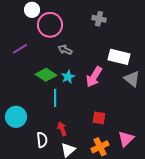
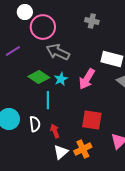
gray arrow: (65, 50) -> (58, 52), size x1.6
red square: (99, 118) -> (92, 120), size x1.5
white semicircle: (42, 140) -> (35, 124), moved
orange cross: (100, 147) -> (83, 149), moved

